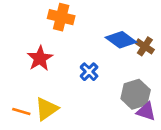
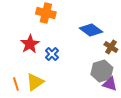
brown cross: (145, 46) -> (111, 47), moved
blue cross: (89, 72) -> (52, 54), moved
orange line: (21, 112) -> (16, 84), turned 56

